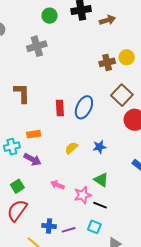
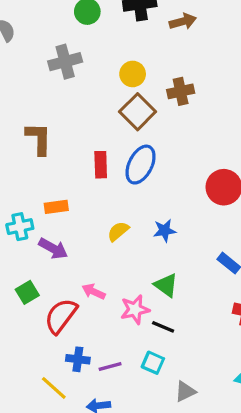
yellow circle: (127, 57) -> (133, 74), moved
brown square: (122, 95) -> (138, 112), moved
red semicircle: (17, 210) -> (61, 316), moved

